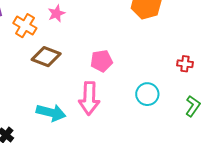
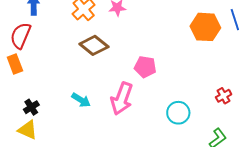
red cross: (185, 64) -> (224, 96), turned 35
cyan arrow: (51, 113) -> (81, 100), size x0.7

